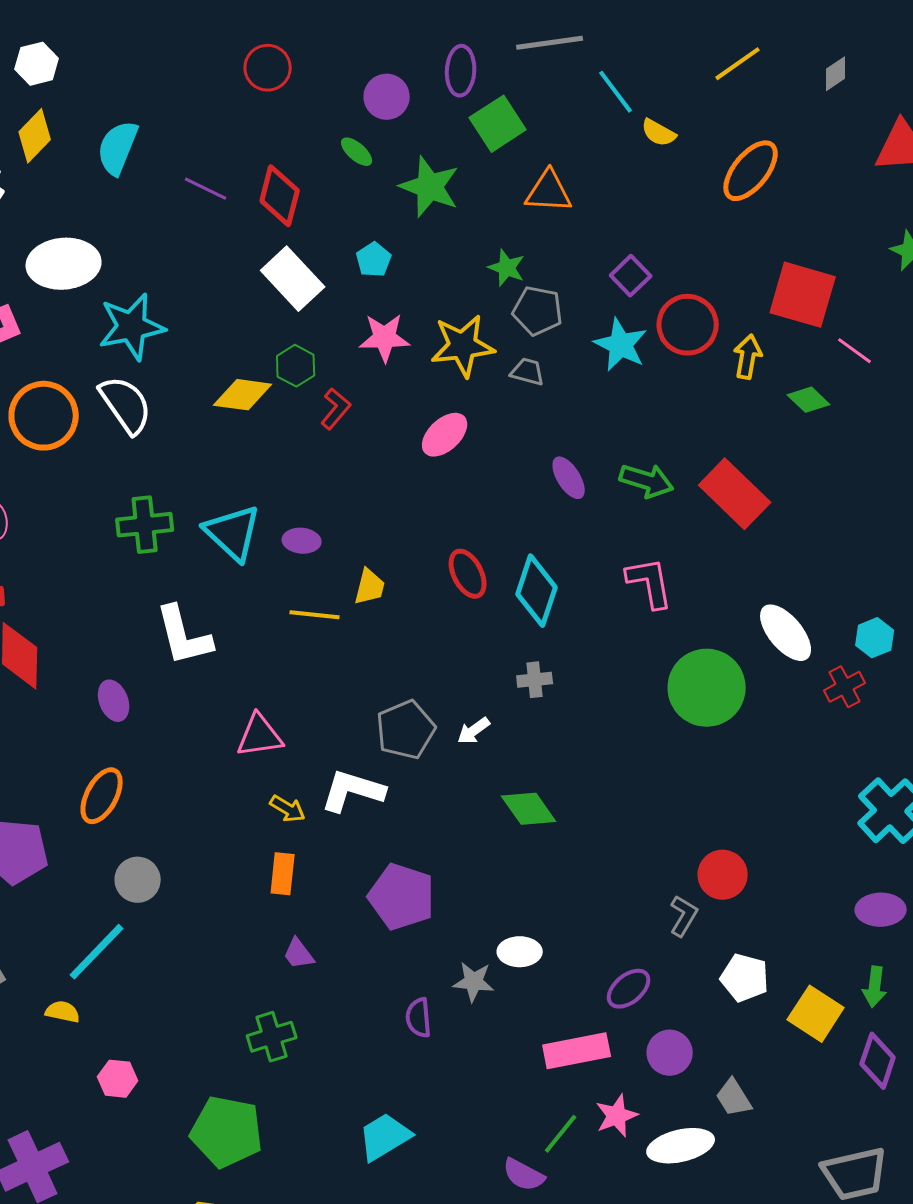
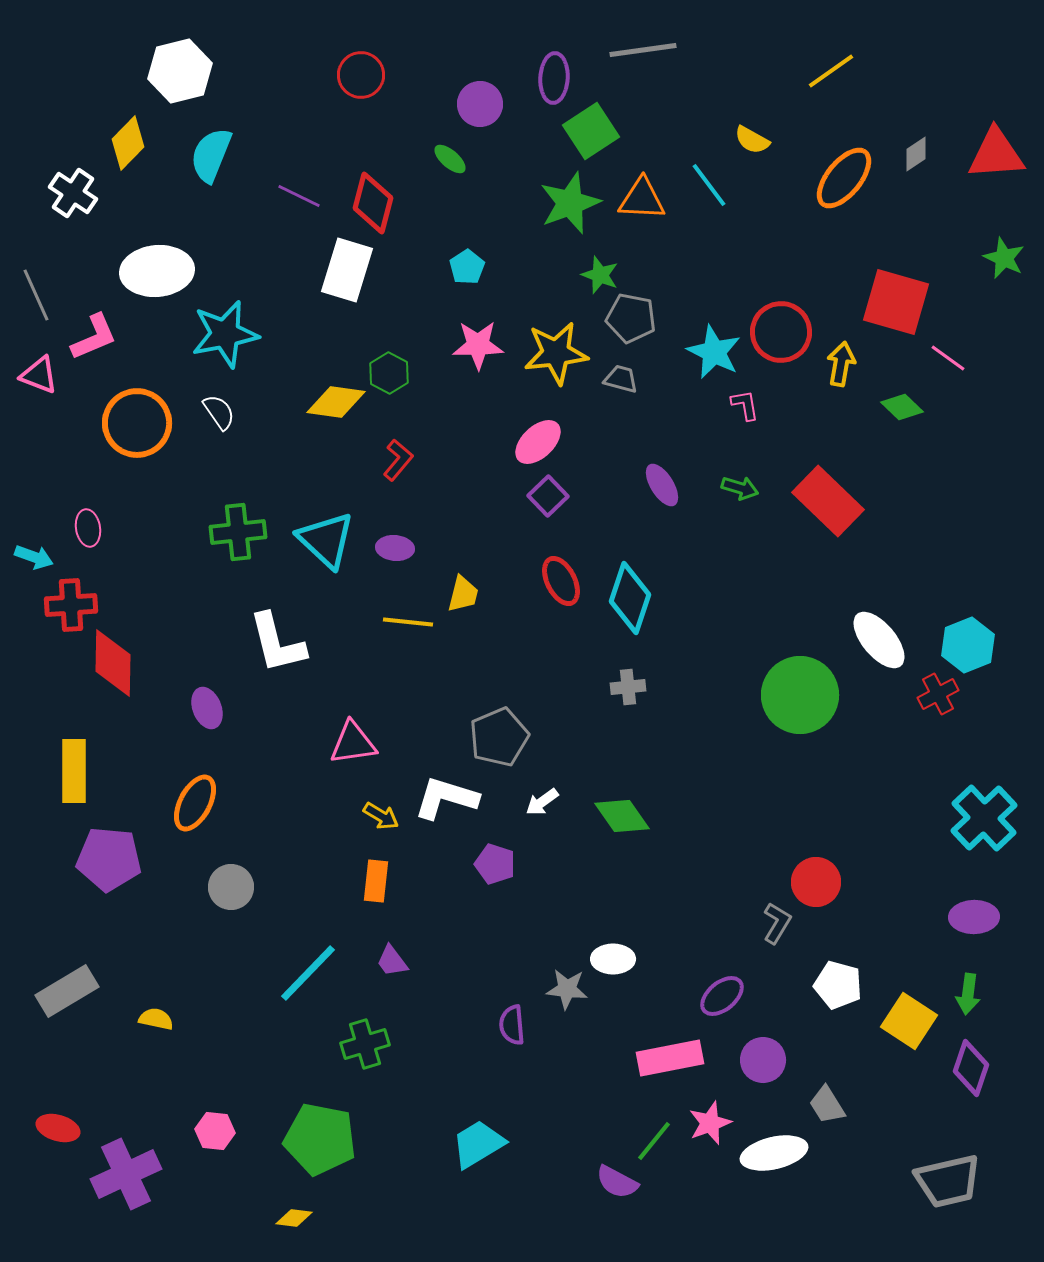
white hexagon: (37, 64) -> (180, 71), moved, size x1.5
gray diamond: (836, 74) -> (916, 154), moved
cyan line: (616, 92) -> (709, 185), moved
green star: (430, 187) -> (570, 203), moved, turned 30
purple square: (631, 276) -> (548, 496), moved
white rectangle: (293, 279) -> (347, 270), moved, turned 60
white semicircle: (126, 405) -> (219, 412), size x0.6
red L-shape: (336, 409) -> (398, 460), moved
green arrow: (647, 481) -> (740, 488), size x0.7
pink L-shape: (650, 583) -> (745, 405), moved, size x0.6
cyan hexagon: (875, 638) -> (968, 645), size x1.4
white arrow: (474, 731) -> (542, 802), moved
purple pentagon: (402, 897) -> (495, 864), moved, size x0.6
cyan line: (97, 952) -> (308, 973), moved
pink hexagon: (118, 1079) -> (215, 1131), moved

